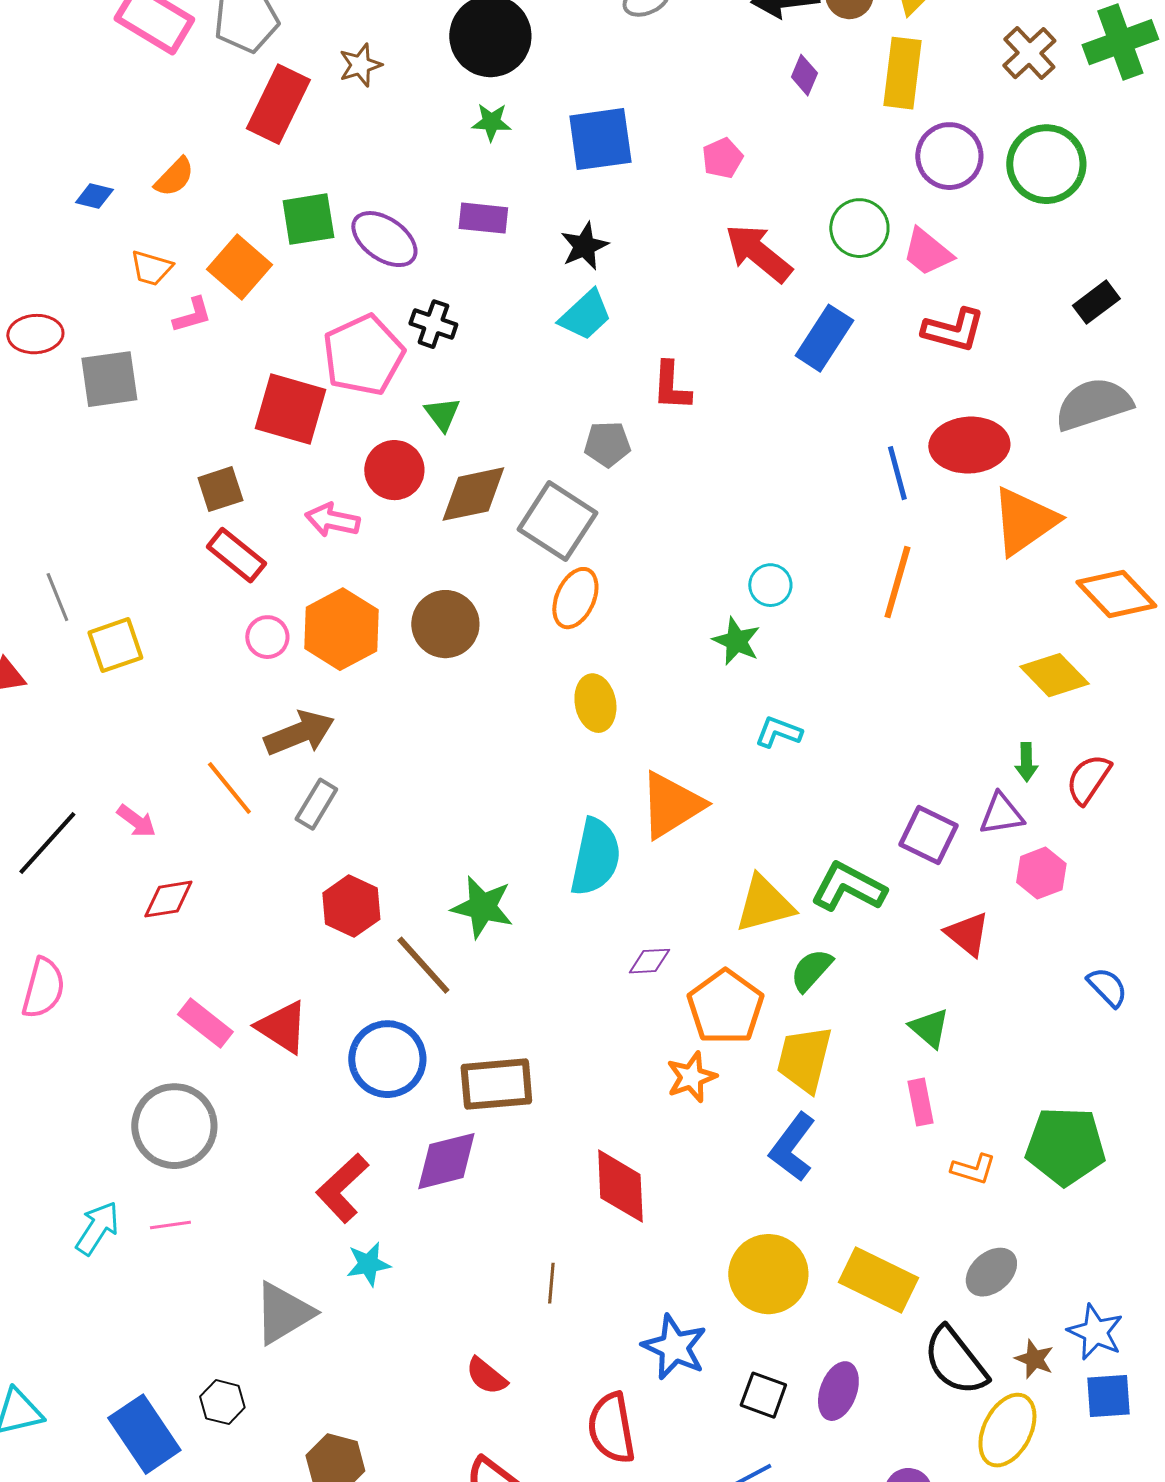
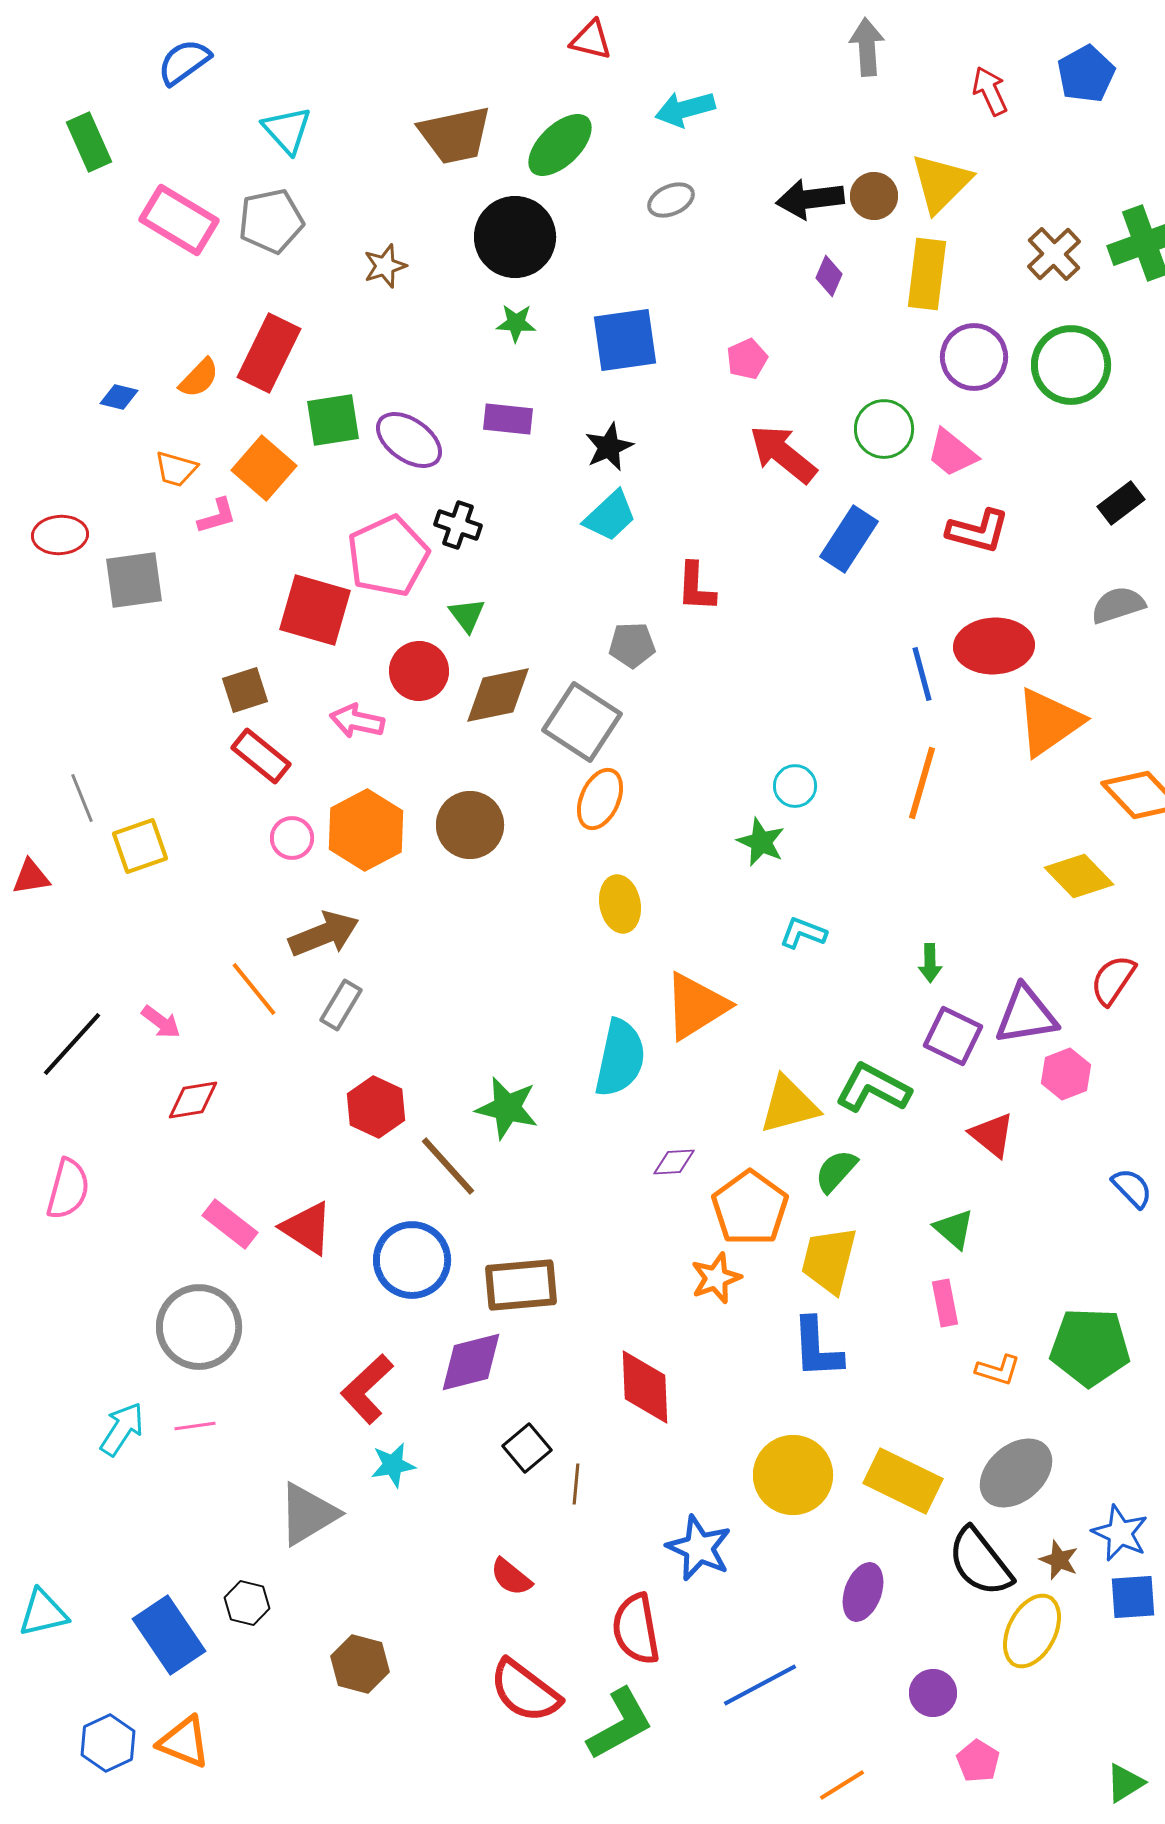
red rectangle: (278, 104) -> (269, 353), moved
gray semicircle: (1093, 404) -> (1118, 605), size x0.7
green arrow: (1026, 762) -> (930, 963), moved
purple triangle: (1001, 814) -> (1026, 1015), size x1.4
blue L-shape: (792, 1147) -> (817, 1348), turned -40
gray ellipse: (991, 1272) -> (1016, 1473), size x1.4
black square: (763, 1395) -> (527, 1448), moved, turned 30

